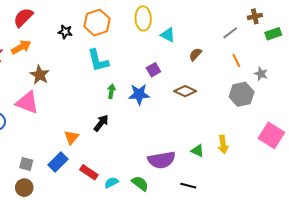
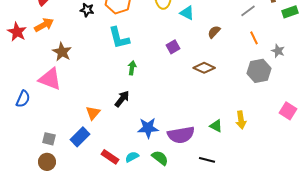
blue star: (139, 94) -> (148, 128), moved
pink square: (271, 135) -> (288, 111), size x0.7
red rectangle: (89, 172) -> (110, 157), moved

